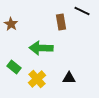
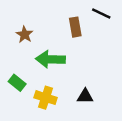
brown star: (11, 24) -> (25, 35), moved
yellow cross: (37, 79) -> (46, 98), turned -30

